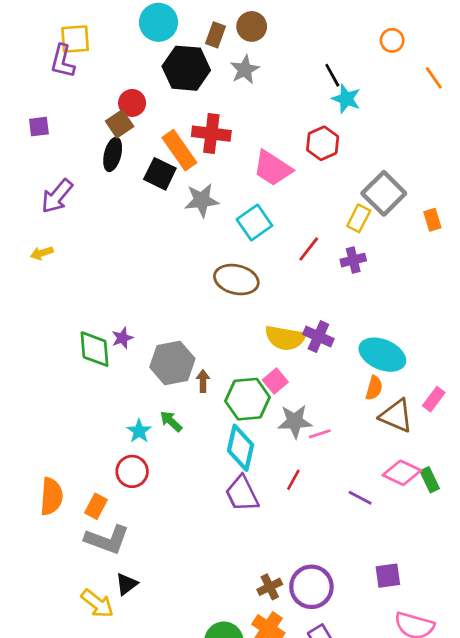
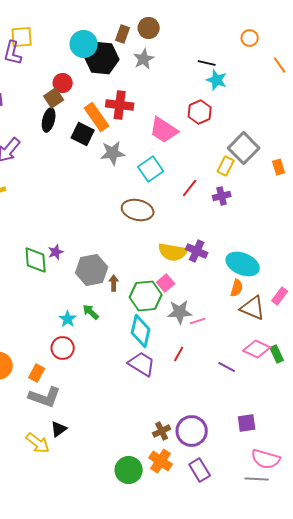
cyan circle: (159, 22) -> (84, 44), moved
black line: (332, 75) -> (207, 63), turned -48
purple trapezoid: (242, 494) -> (142, 364), turned 148

